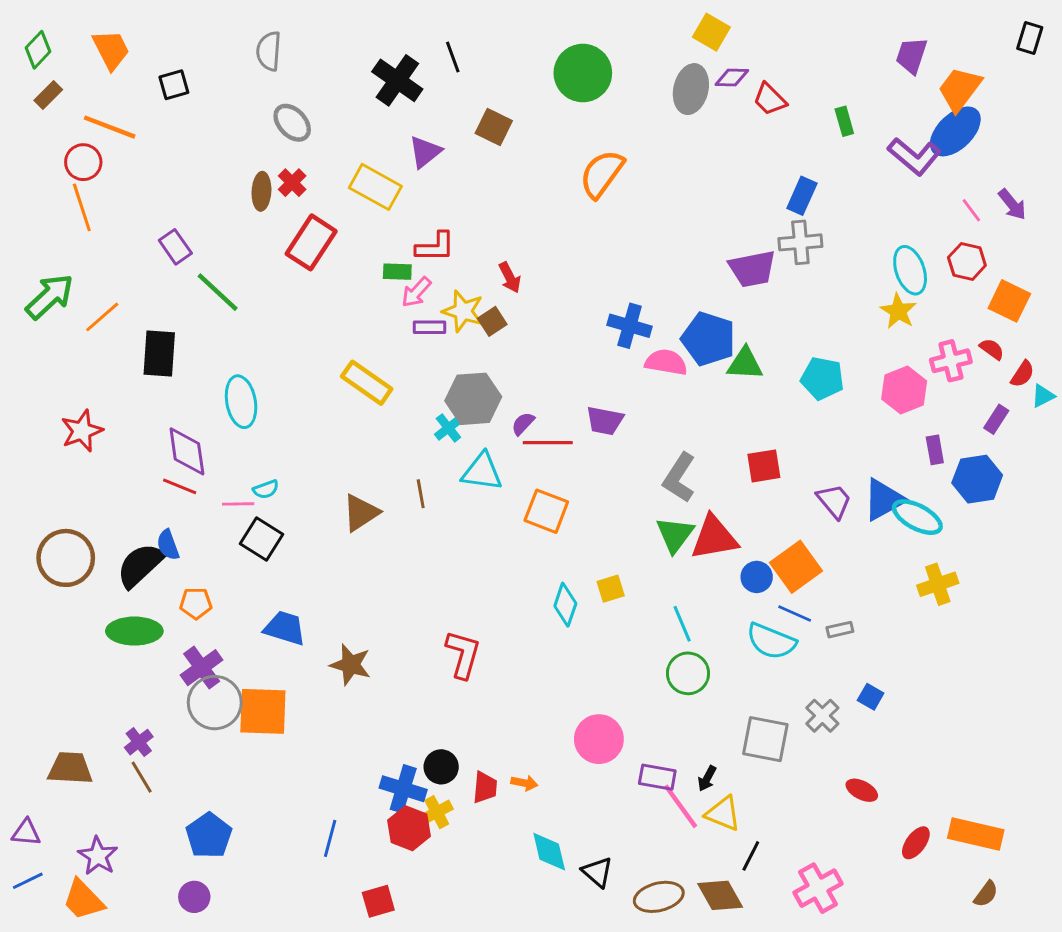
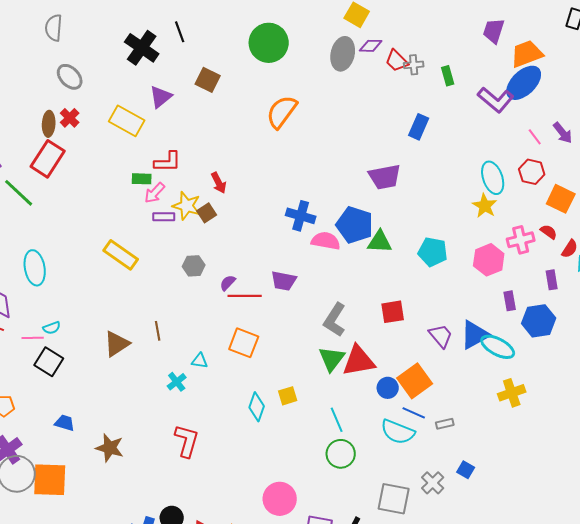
orange trapezoid: (960, 89) -> (527, 54), turned 32
red rectangle: (311, 242) -> (48, 159), moved
gray cross: (800, 242) -> (414, 65), moved, size x0.7
gray hexagon: (473, 399) -> (194, 266), size x0.6
purple rectangle: (996, 419) -> (552, 280), turned -42
cyan cross: (448, 428) -> (177, 382), moved
cyan triangle: (482, 472) -> (200, 361), moved, size x0.6
blue trapezoid: (285, 628) -> (65, 423), size x0.7

